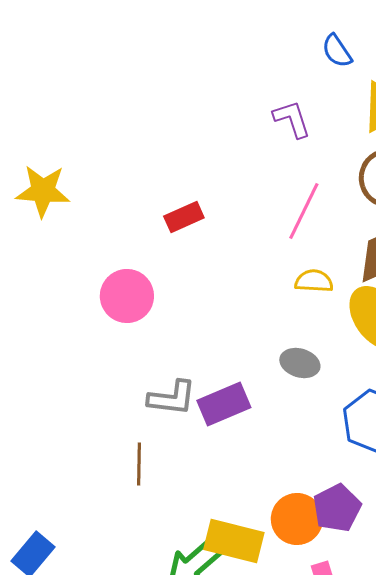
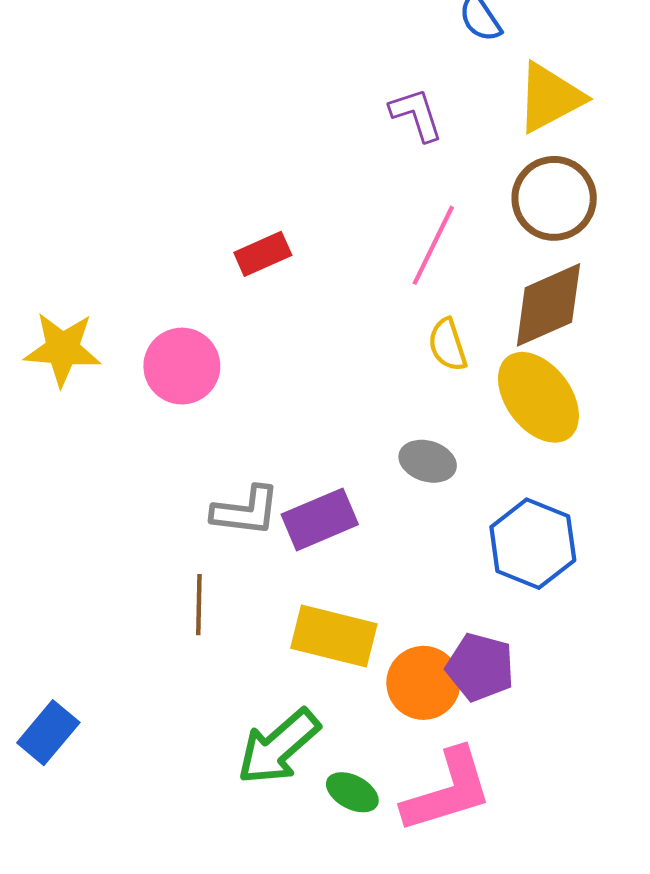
yellow star: (43, 191) -> (63, 349), moved
yellow semicircle: (314, 281) -> (448, 345), turned -111
purple pentagon: (337, 508) -> (480, 667), turned -30
yellow rectangle: (234, 541) -> (334, 636), moved

